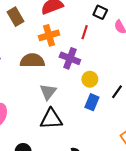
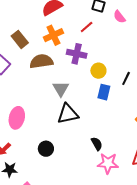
brown rectangle: (16, 17) -> (20, 39), moved
red line: (85, 32) -> (87, 27), turned 40

